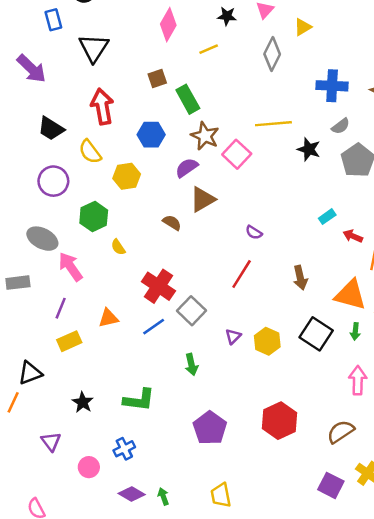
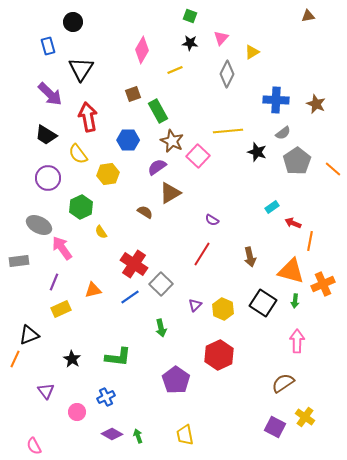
purple arrow: (31, 69) -> (50, 94), moved
red hexagon: (280, 421) -> (219, 355), moved

